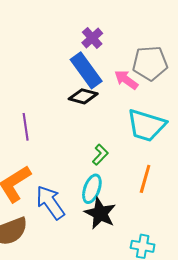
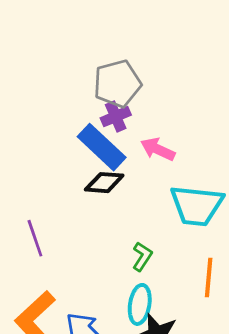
purple cross: (92, 38) -> (116, 117), moved, turned 30
gray pentagon: (150, 63) -> (117, 84), moved

